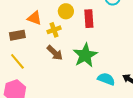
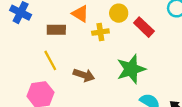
red rectangle: (89, 19) -> (144, 27), turned -54
brown arrow: (55, 53) -> (84, 75), moved, turned -36

